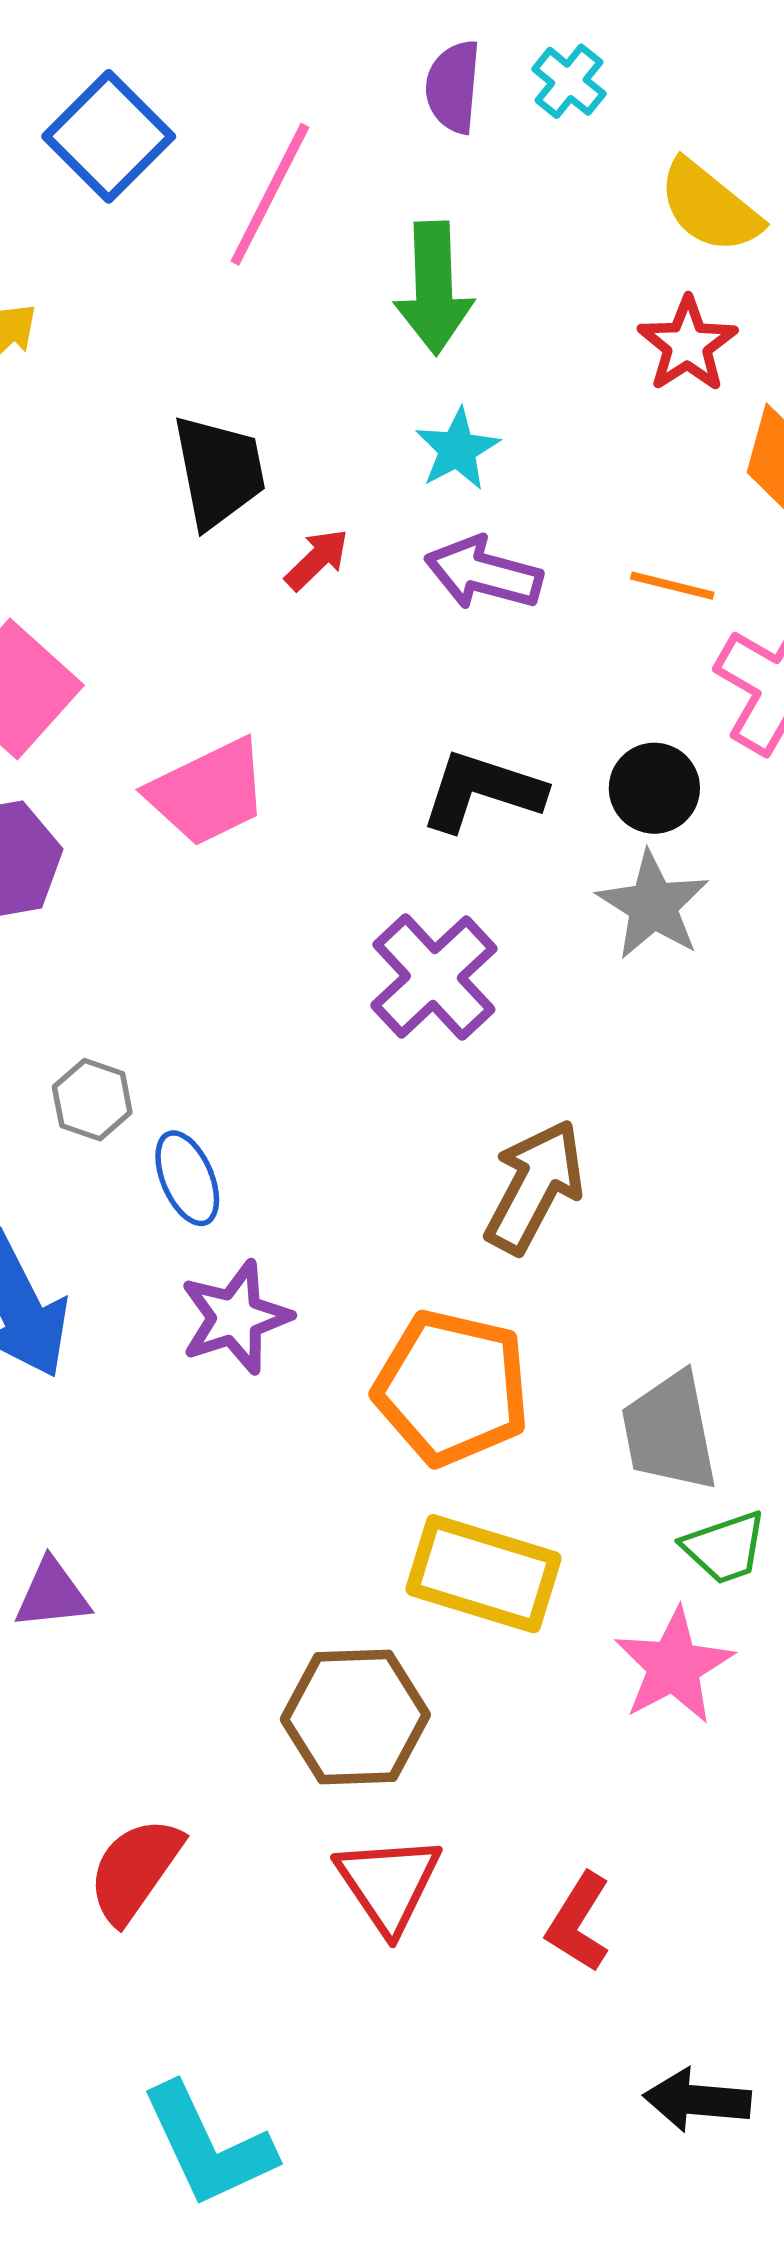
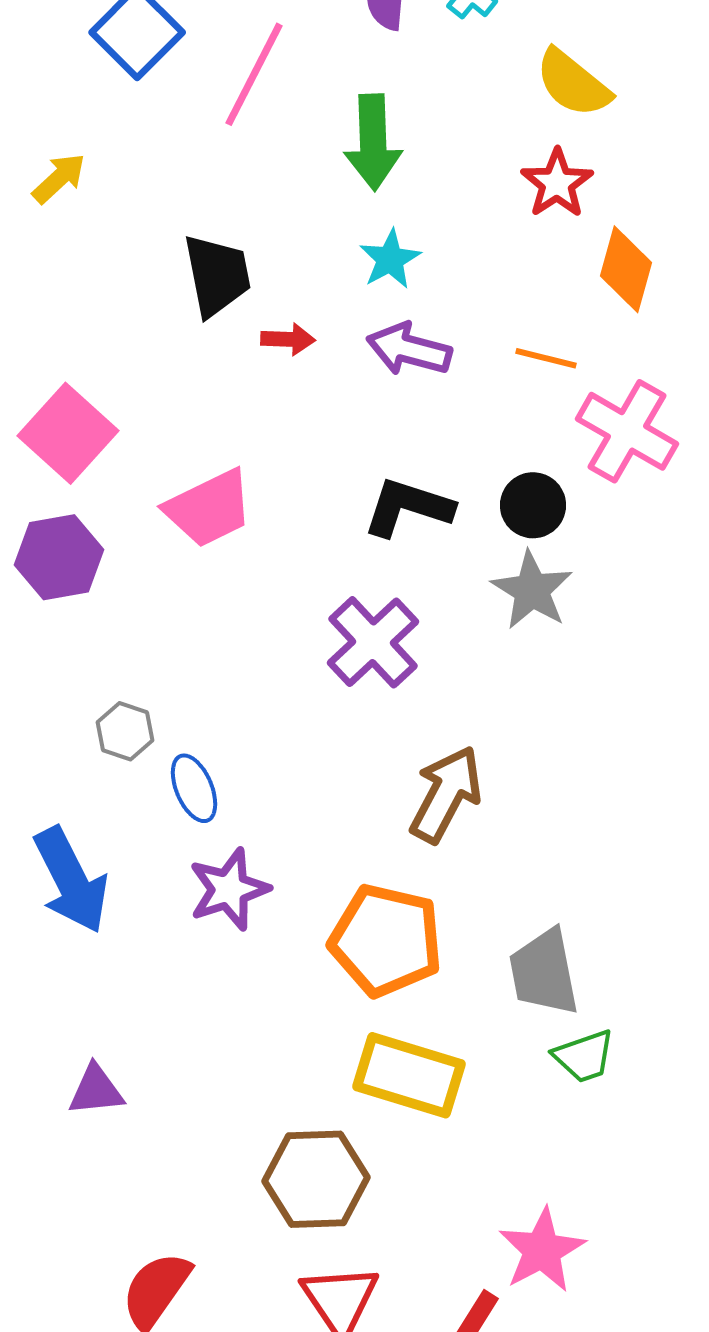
red arrow: (317, 559) -> (288, 339), turned 46
pink star: (674, 1666) -> (542, 1250), moved

